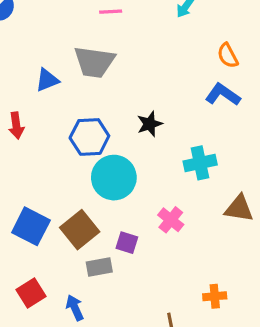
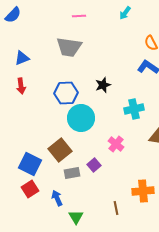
blue triangle: (47, 80) -> (22, 58), moved
blue square: (31, 226) -> (30, 164), moved
purple square: (127, 243) -> (94, 165), moved, turned 32
orange cross: (215, 296) -> (143, 191), size x1.5

